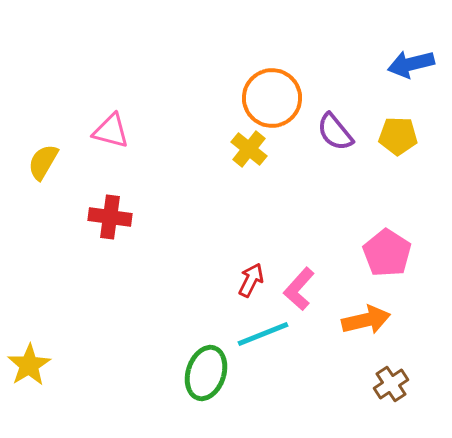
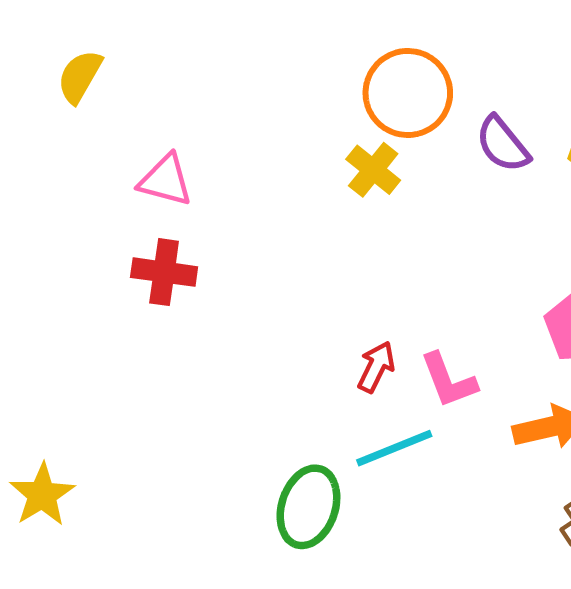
pink triangle: (111, 131) -> (166, 180), moved
yellow semicircle: (43, 162) -> (80, 76), moved
pink L-shape: (299, 289) -> (448, 380), turned -63

